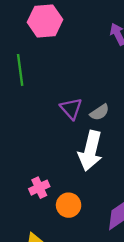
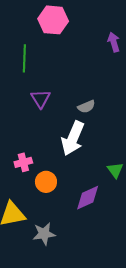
purple triangle: (71, 109) -> (41, 99), moved

